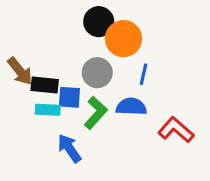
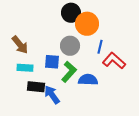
black rectangle: (45, 85) -> (36, 87), moved
blue semicircle: (131, 107) -> (88, 80), moved
cyan rectangle: (48, 110) -> (25, 68), moved
red L-shape: (176, 130) -> (114, 61), moved

